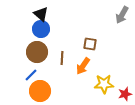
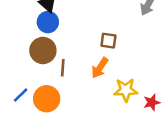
brown line: (62, 58) -> (63, 68), moved
blue line: (31, 75) -> (21, 95), moved

